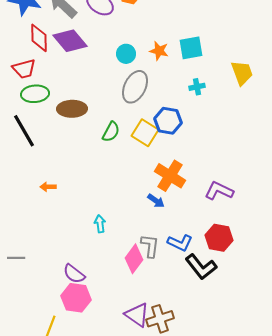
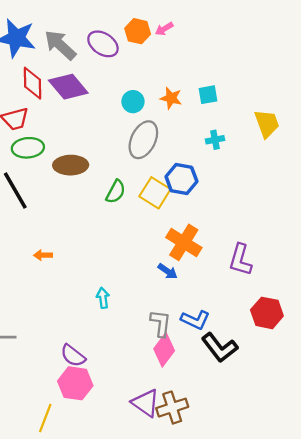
cyan square: (191, 48) -> (208, 95), size x0.7
purple L-shape: (219, 191) -> (240, 260), turned -100
red hexagon: (219, 238) -> (267, 313), moved
pink diamond: (134, 259) -> (164, 350), moved

